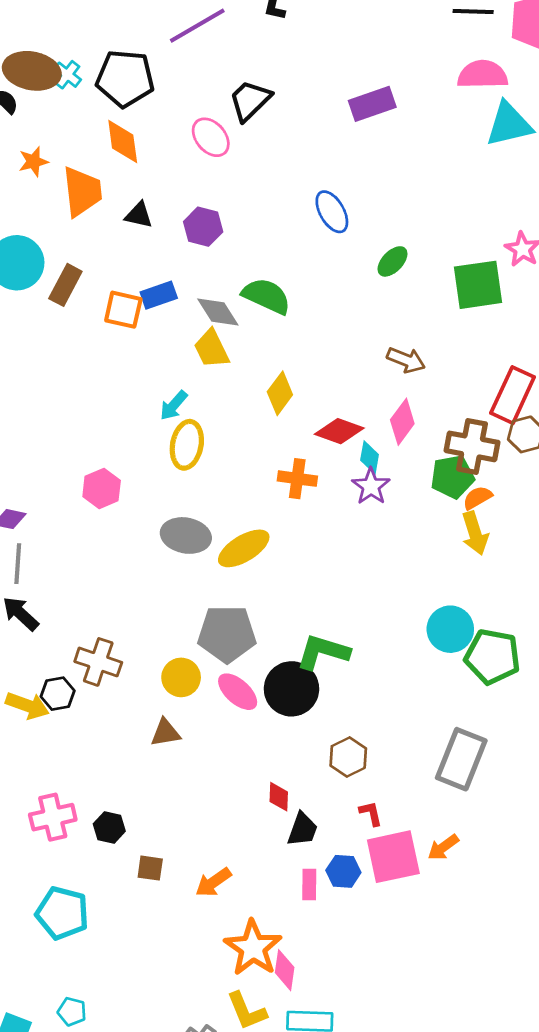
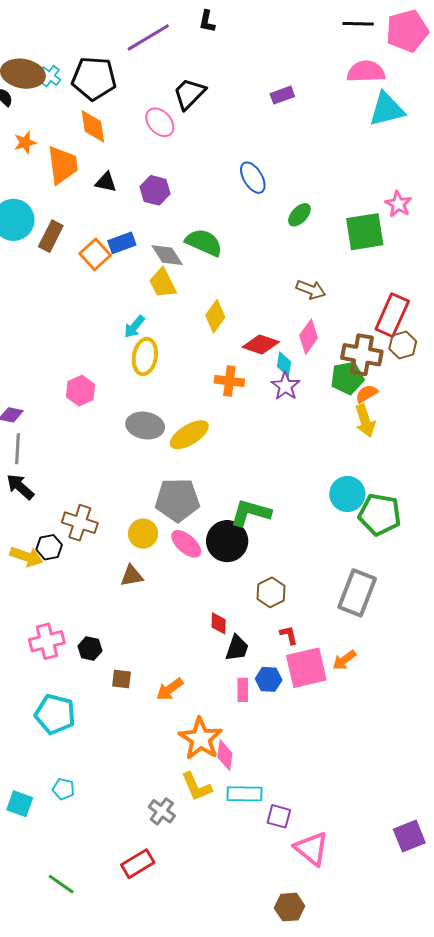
purple rectangle: (372, 104) -> (282, 95), size x0.7
orange square: (123, 310) -> (95, 254), turned 36

